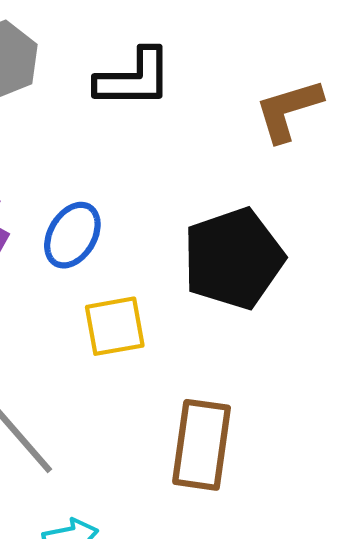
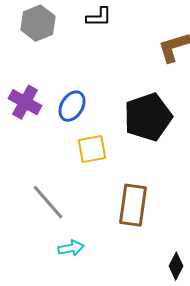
black L-shape: (134, 78) -> (99, 17), moved, size x0.7

